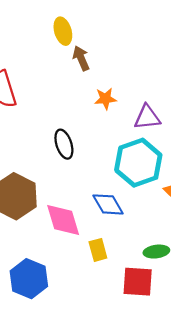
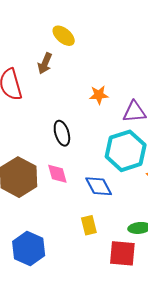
yellow ellipse: (63, 31) -> (64, 36), turned -35
brown arrow: (81, 58) -> (45, 63), moved, turned -135
pink diamond: (63, 220) -> (57, 174), moved, size x0.7

